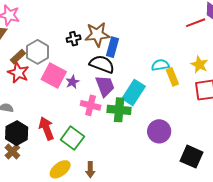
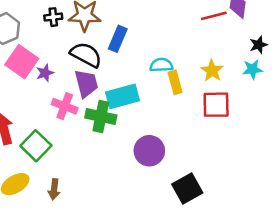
blue rectangle: (112, 47) -> (118, 39), moved
cyan rectangle: (134, 92) -> (122, 96), turned 35
black square: (191, 157) -> (187, 189), turned 30

